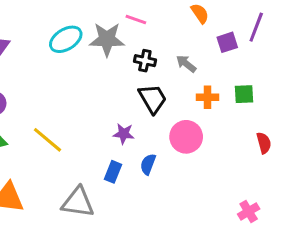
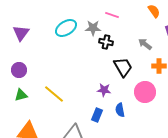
gray star: (107, 39) -> (93, 28), size x0.7
black cross: (145, 61) -> (106, 42), moved
blue semicircle: (148, 164) -> (120, 110), turned -32

